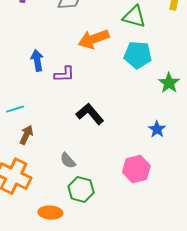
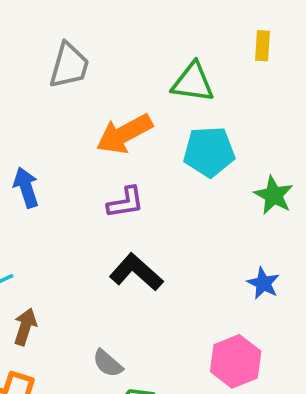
purple L-shape: (64, 74) -> (126, 202), moved

